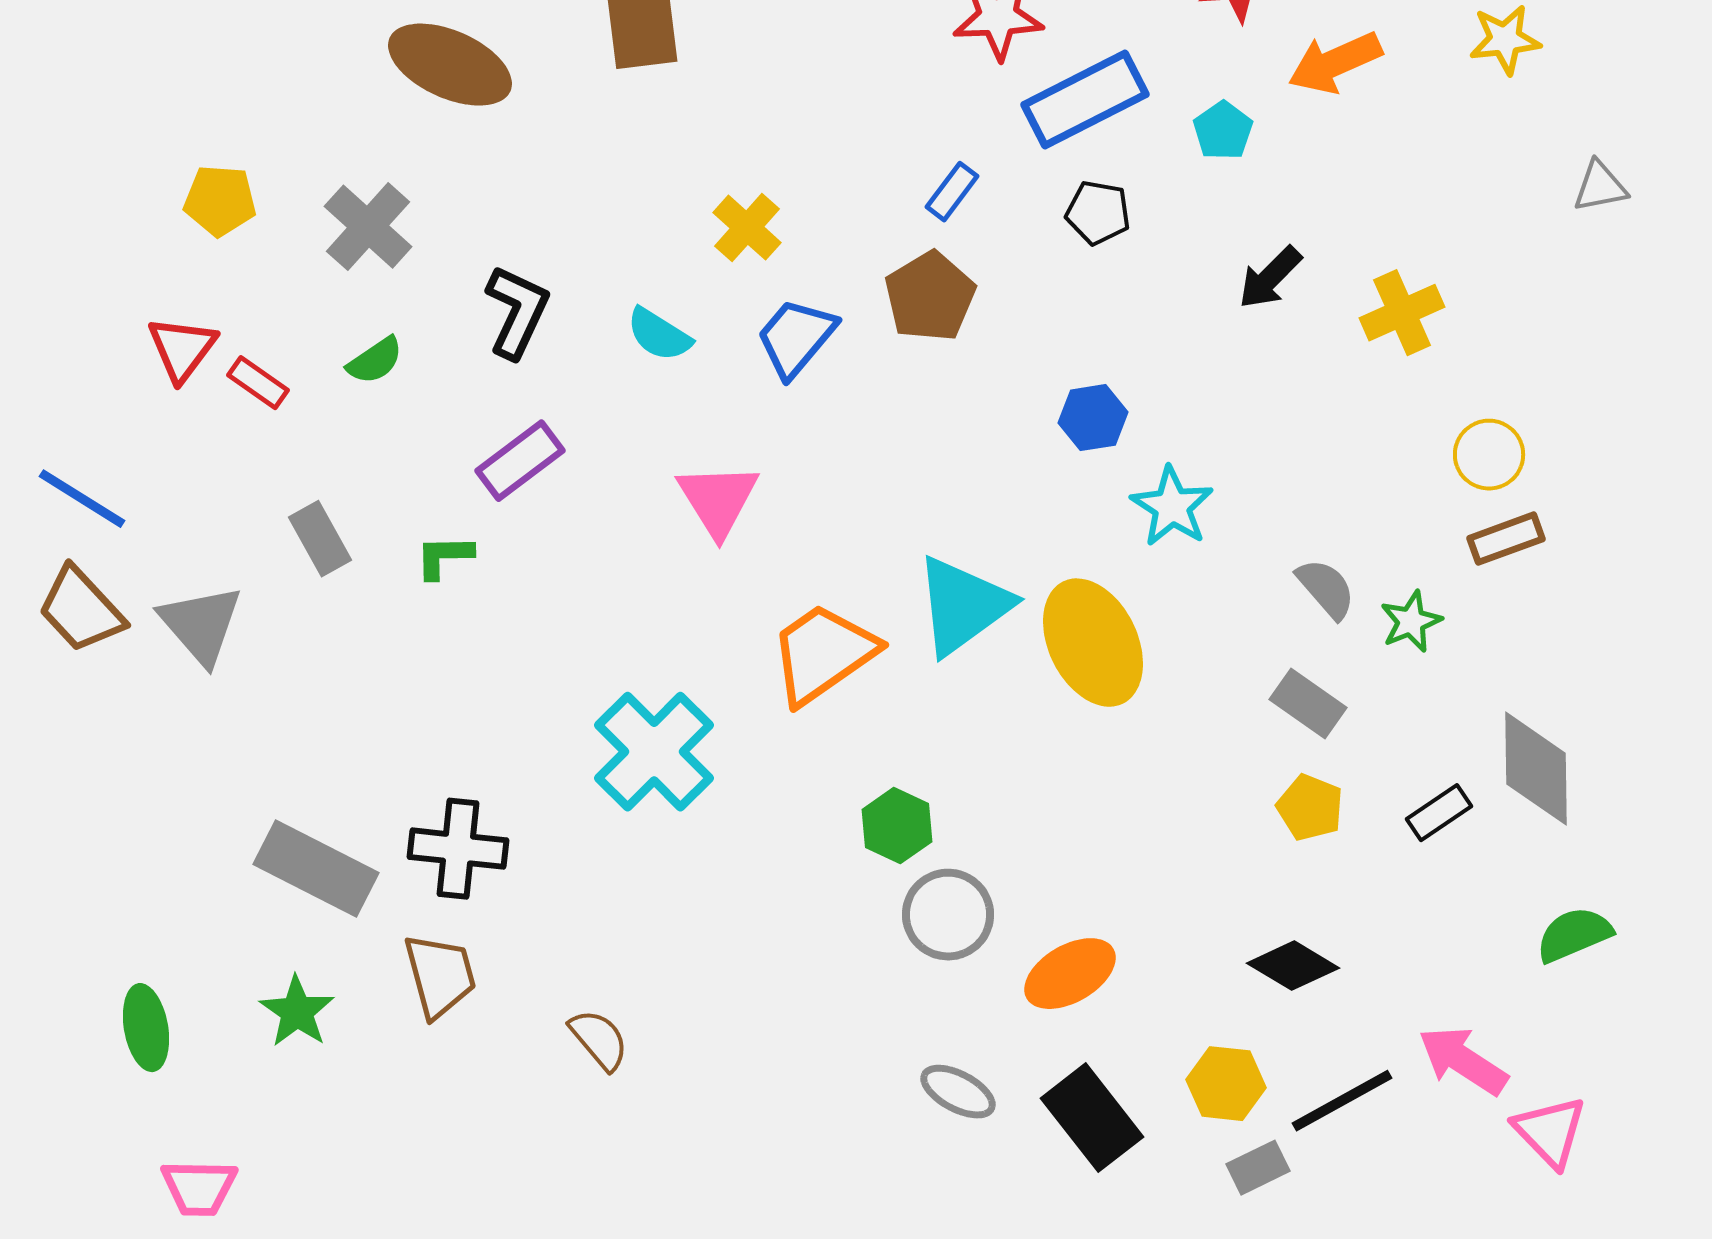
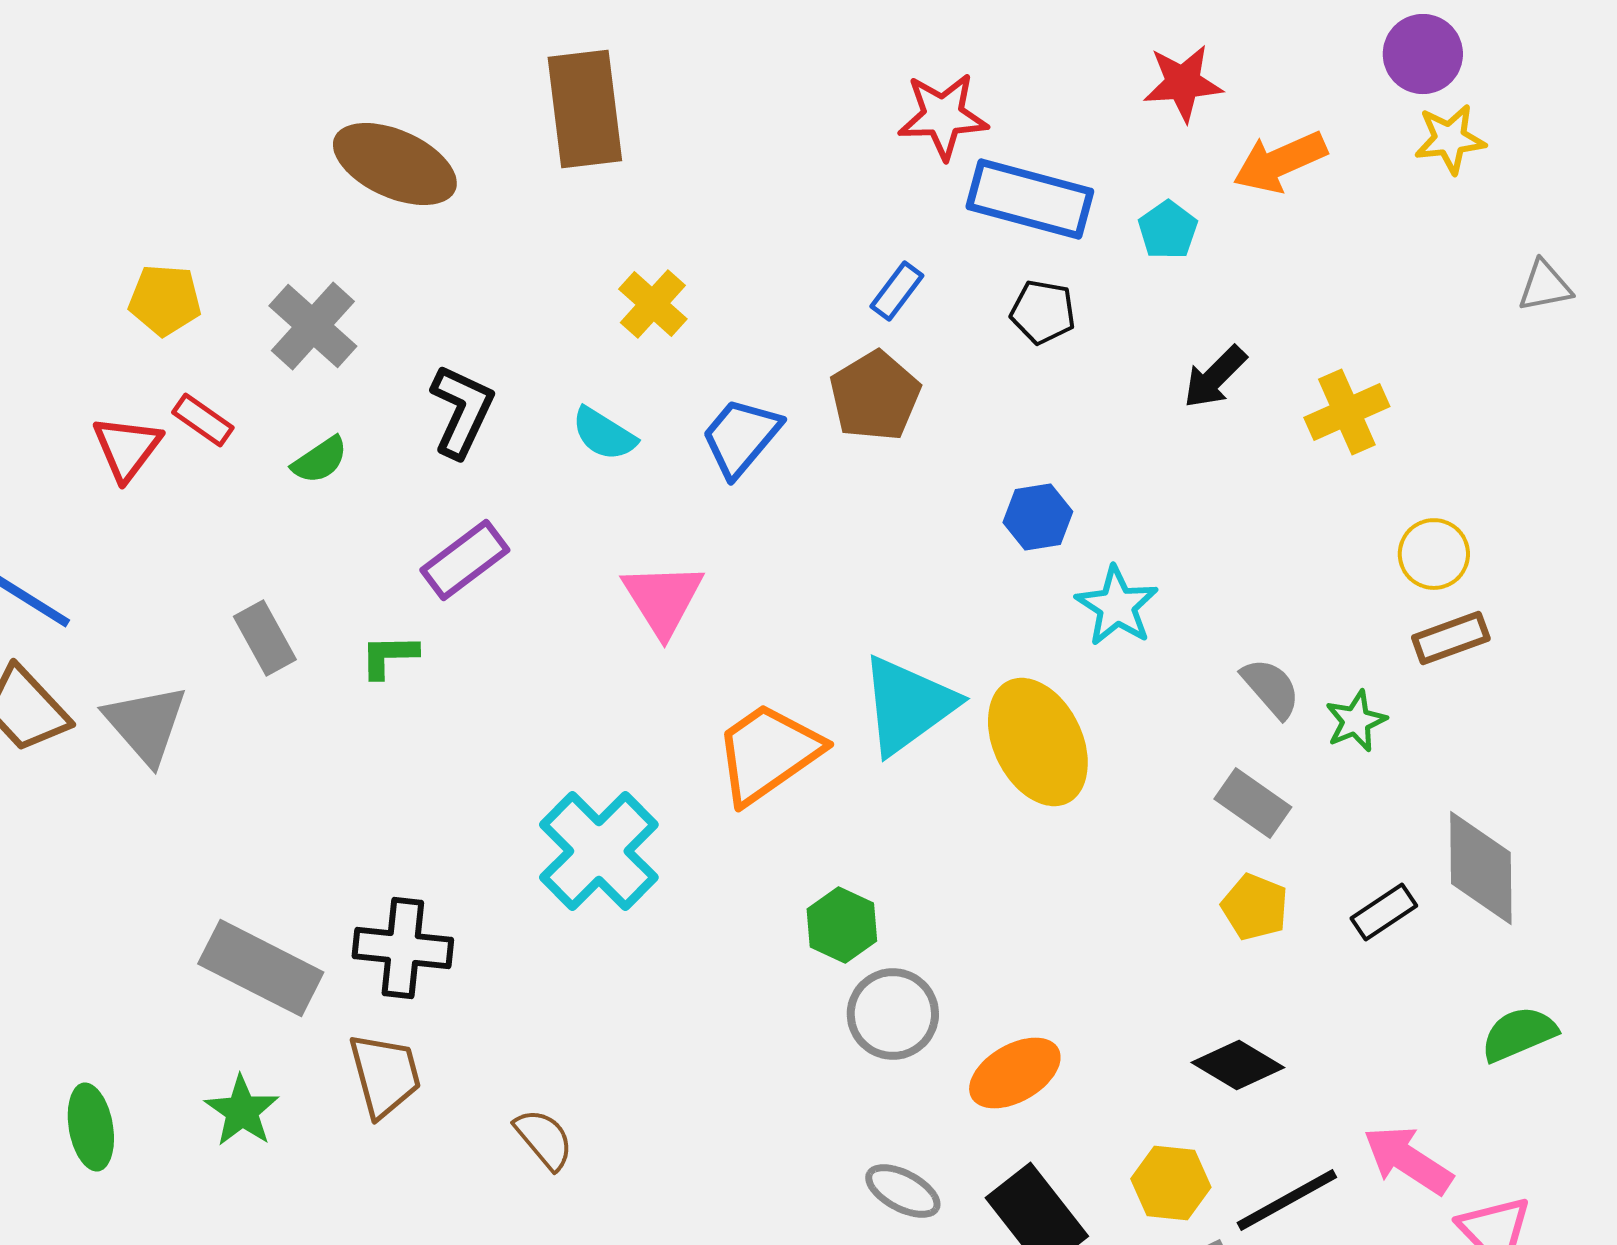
blue rectangle: (1085, 100) -> (1030, 199), turned 42
yellow cross: (747, 228) -> (653, 304), moved
red rectangle: (258, 383) -> (203, 420), moved

